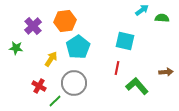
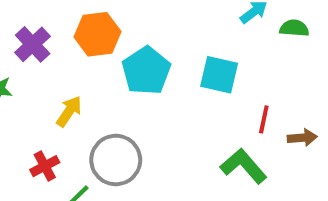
cyan pentagon: (78, 47) -> (146, 71), moved
red line: (117, 68) -> (264, 119), moved
red cross: (39, 86) -> (45, 166), turned 32

